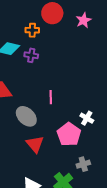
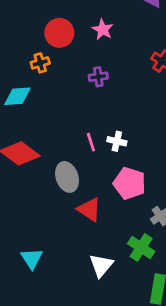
purple cross: (31, 55) -> (98, 77), moved
gray ellipse: (26, 116) -> (67, 177), turned 45
white cross: (87, 118) -> (117, 141), moved

